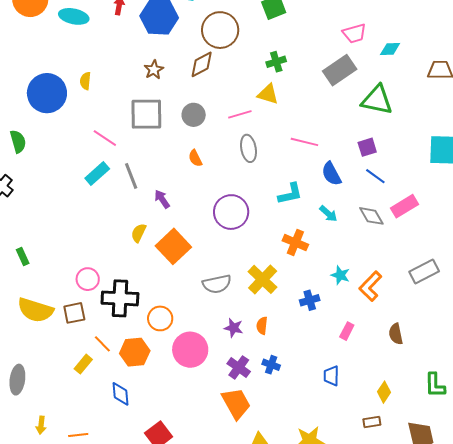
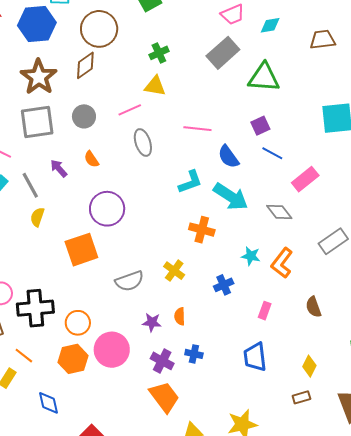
brown star: (154, 70) -> (39, 77), size x1.8
purple arrow: (162, 199) -> (59, 168), moved
purple circle: (231, 212) -> (107, 209), moved
cyan arrow: (328, 214) -> (231, 197), size x1.8
gray diamond: (371, 216) -> (279, 212), moved
yellow semicircle: (139, 233) -> (37, 217), moved
orange square: (173, 246) -> (81, 250), turned 32
yellow cross: (263, 279) -> (174, 271), size x0.7
orange hexagon: (135, 352) -> (73, 359), moved
blue trapezoid: (331, 376) -> (255, 357), size x1.4

